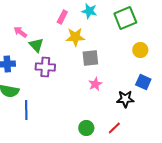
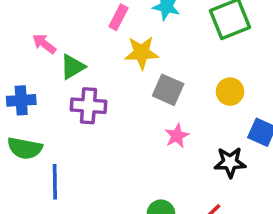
green triangle: (36, 45) -> (73, 67), turned 42
yellow circle: (140, 50) -> (230, 92), moved
gray square: (90, 58) -> (168, 90), turned 30

